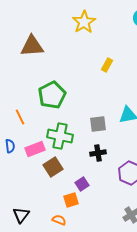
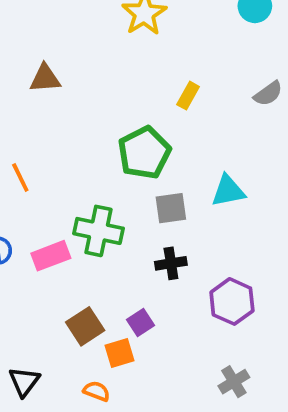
brown triangle: (32, 46) -> (45, 78), moved, size x0.7
green pentagon: (52, 95) -> (144, 153), moved
orange line: (20, 117) -> (20, 178), moved
brown square: (53, 167) -> (85, 326), moved

